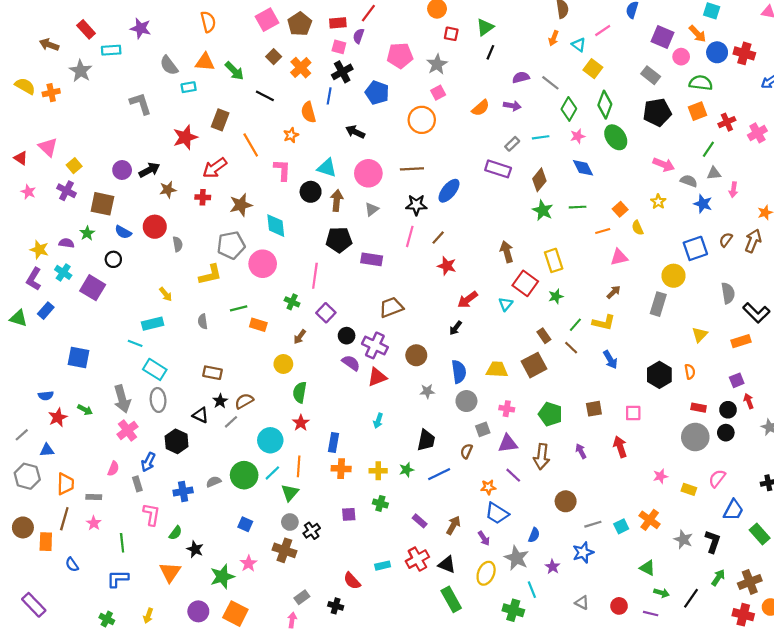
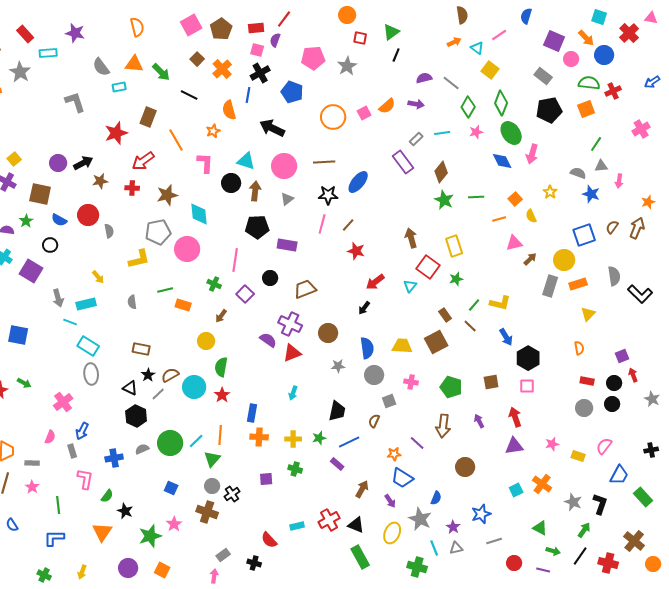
orange arrow: (554, 38) -> (454, 42), turned -136
red cross: (744, 53) -> (629, 33), moved, turned 30
pink square: (438, 93) -> (364, 113), moved
red cross: (727, 122) -> (613, 91), moved
black arrow: (355, 132) -> (272, 128), size x1.4
pink arrow: (664, 165) -> (532, 154), moved, turned 84
blue diamond: (583, 168) -> (502, 161), moved
purple rectangle: (498, 169) -> (403, 162), turned 35
brown arrow: (614, 292) -> (530, 259), moved
black circle: (347, 336) -> (270, 278), moved
orange rectangle: (741, 341) -> (578, 284), moved
black hexagon: (659, 375) -> (528, 358), moved
gray arrow: (122, 399) -> (58, 298), moved, size x0.7
gray circle: (695, 437) -> (584, 408), size x0.7
cyan circle: (270, 440) -> (194, 387), moved
black hexagon: (177, 441) -> (136, 416), moved
purple triangle: (508, 444) -> (514, 446), moved
purple rectangle: (420, 521) -> (337, 464), moved
gray line: (593, 524) -> (494, 541), moved
green arrow: (718, 578) -> (584, 530), moved
brown cross: (750, 582) -> (634, 541), turned -30
gray triangle: (582, 603) -> (456, 548), moved, turned -40
orange square: (235, 614) -> (162, 570), size x0.7
red cross: (743, 615) -> (608, 563), moved

